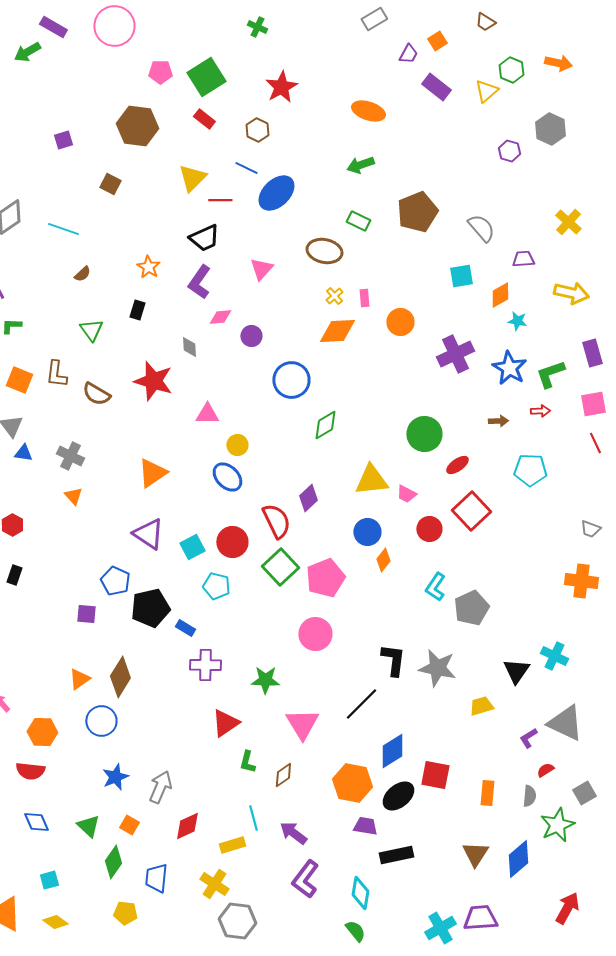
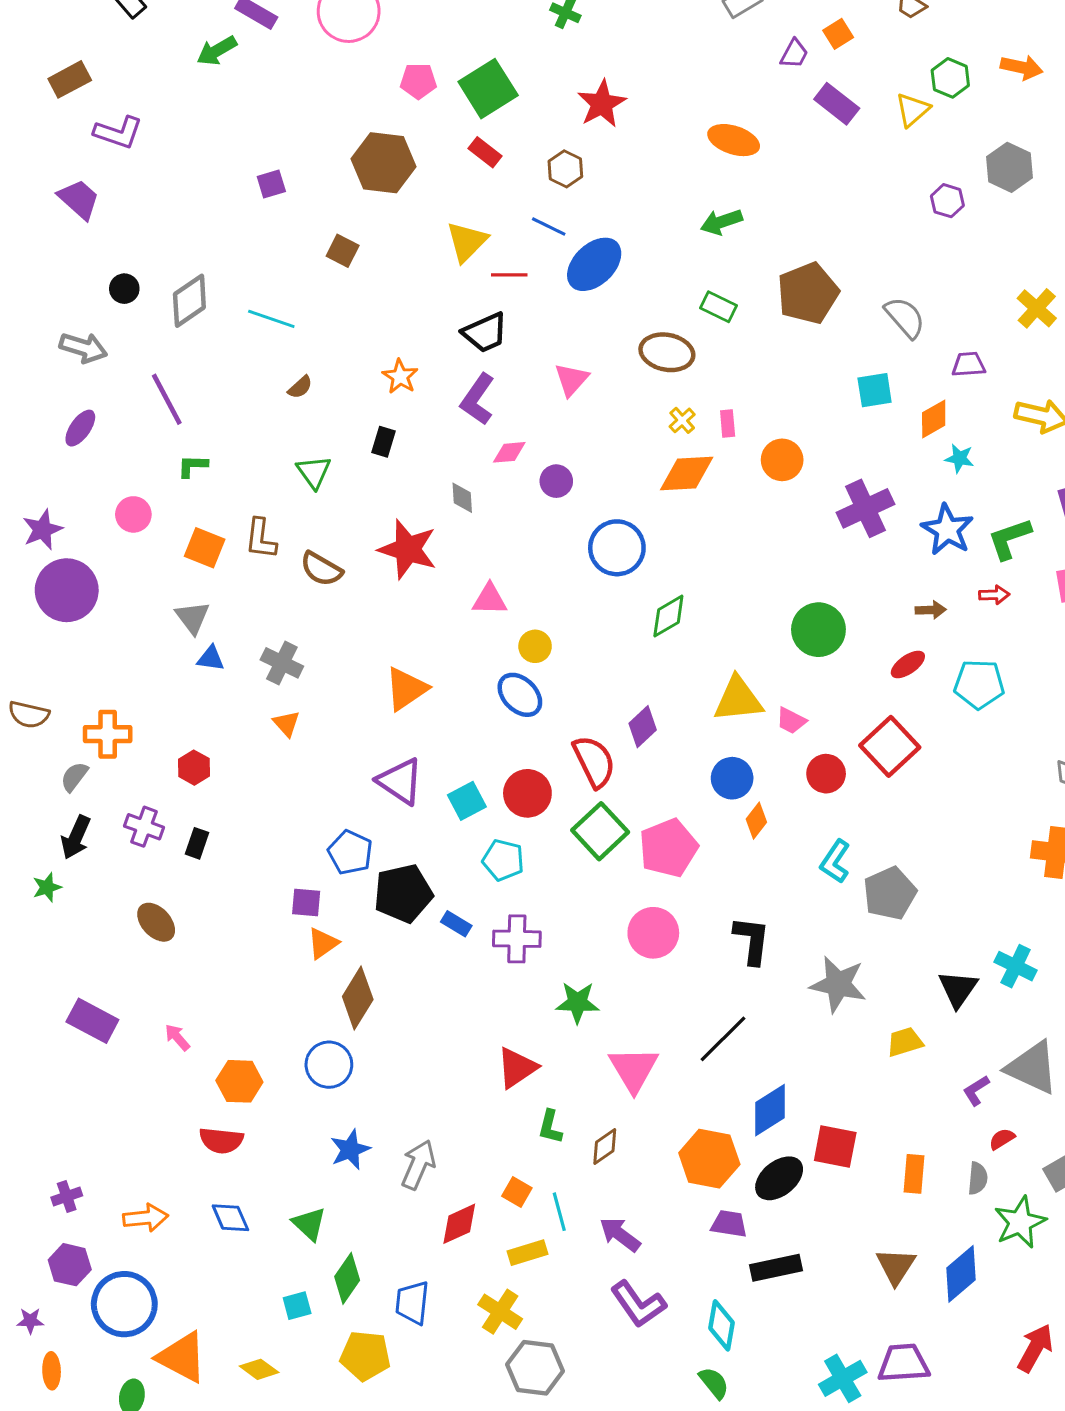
red ellipse: (457, 465) -> (908, 665), moved
black L-shape: (393, 660) -> (752, 940), moved
purple cross: (205, 665) -> (517, 939), moved
orange triangle: (79, 679) -> (323, 943), moved
orange square: (129, 825) -> (517, 1192), moved
purple L-shape: (305, 879) -> (638, 1304), turned -72
cyan square: (49, 880) -> (297, 1306), moved
yellow pentagon: (125, 913) -> (365, 1356), size x1.4

